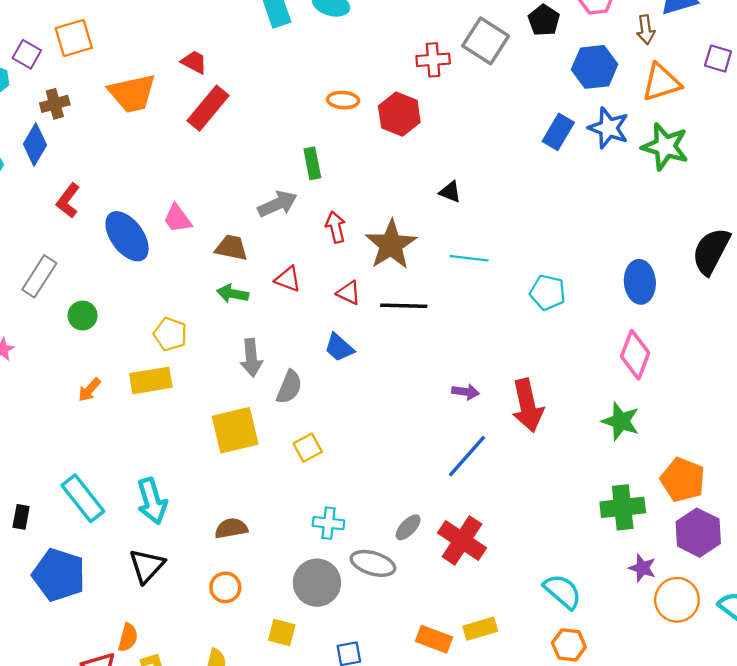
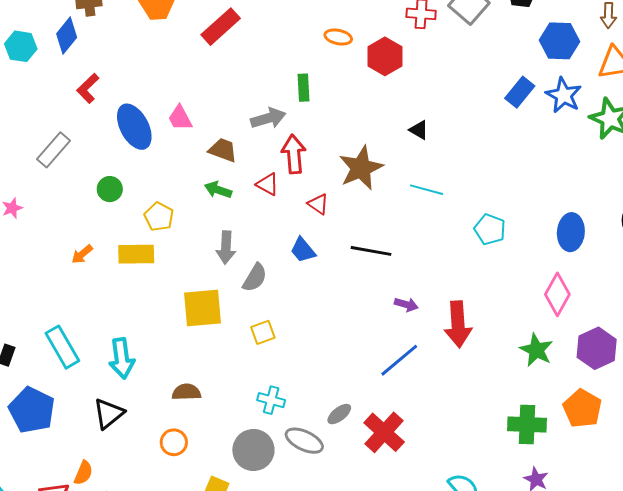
red arrow: (336, 227) -> (294, 154), moved, size x1.4
black line: (404, 306) -> (371, 251), moved
green circle: (83, 316) -> (110, 189), moved
purple hexagon: (698, 533) -> (597, 348), moved

